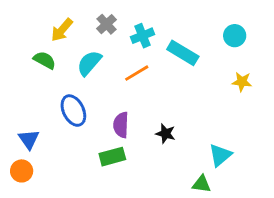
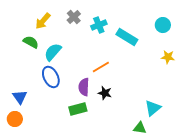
cyan semicircle: (89, 63) -> (53, 52), moved
orange line: (137, 73) -> (101, 67), moved
black star: (166, 134) -> (105, 93), moved

